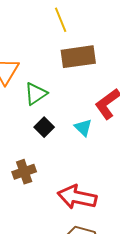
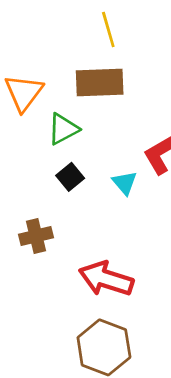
brown rectangle: (78, 57) -> (100, 83), moved

